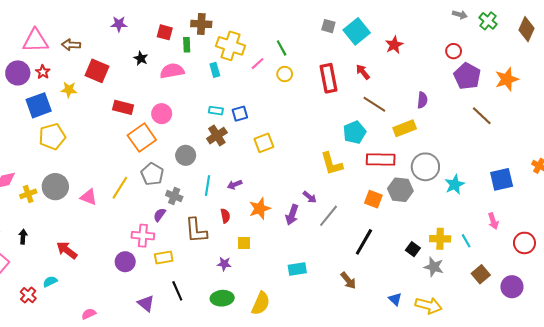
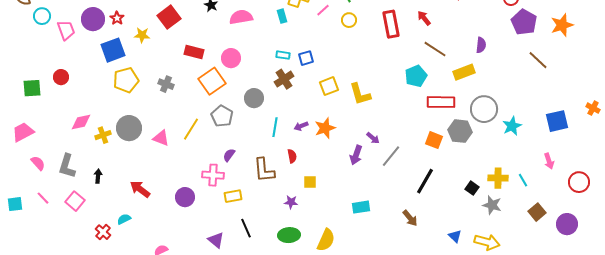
red square: (97, 71) -> (169, 17), turned 30
yellow L-shape: (332, 164) -> (360, 94), moved
gray cross: (174, 196) -> (166, 84), moved
orange star: (260, 209) -> (325, 128), moved
purple circle: (125, 262) -> (185, 197), moved

